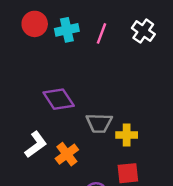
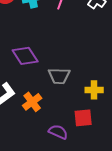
yellow cross: (127, 135) -> (94, 90), moved

